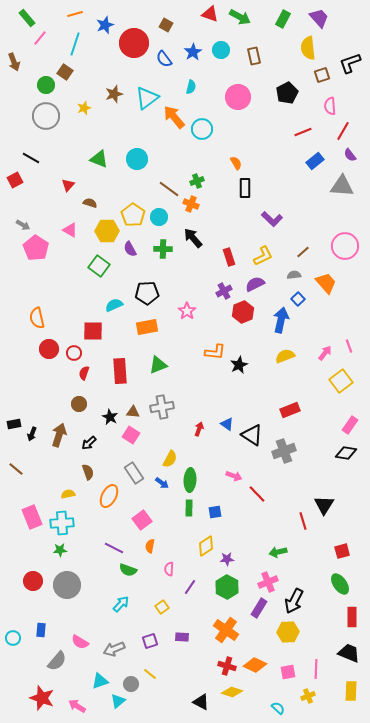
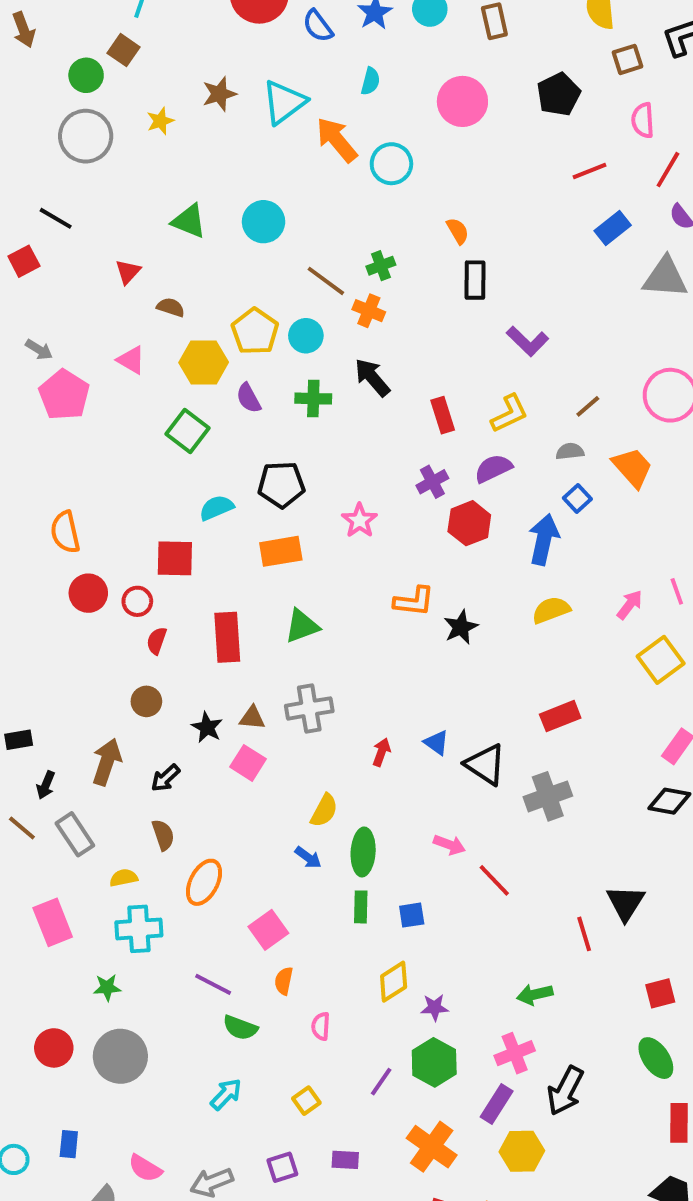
black arrow: (32, 434) -> (46, 785), moved
gray rectangle: (134, 473) -> (75, 834), moved
cyan cross: (62, 523) -> (139, 929), moved
purple line: (190, 587) -> (381, 1082), moved
yellow hexagon: (288, 632) -> (522, 1151), moved

